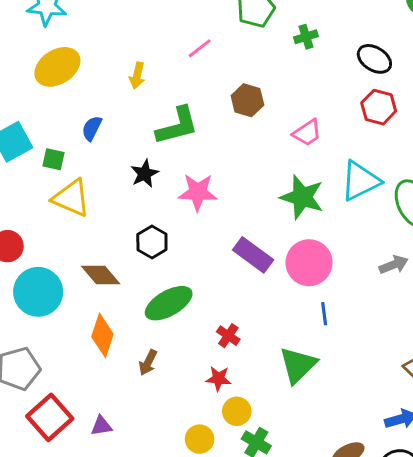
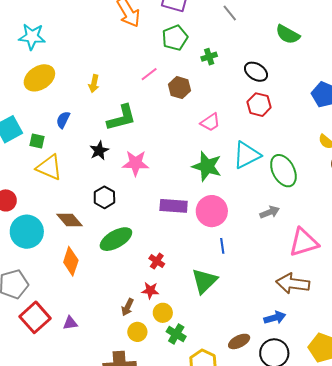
pink line: (200, 48) -> (149, 74), moved
brown hexagon: (247, 100) -> (180, 88), moved
purple rectangle: (253, 255) -> (174, 206), turned -32
brown arrow: (148, 363) -> (127, 307), moved

